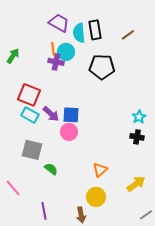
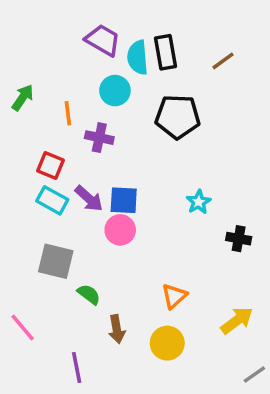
orange line: (53, 49) -> (68, 113), moved
purple cross: (56, 62) -> (99, 138), moved
red square: (29, 95) -> (51, 165), size x0.7
cyan star: (139, 117) -> (199, 202), moved
brown arrow: (81, 215) -> (117, 329), moved

